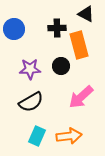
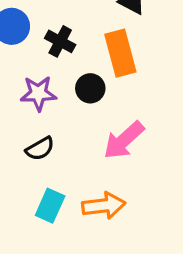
black cross: (57, 28) -> (60, 41), moved, turned 30
black semicircle: (31, 102) -> (40, 149), size x0.7

